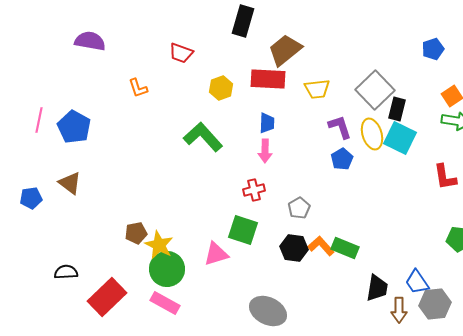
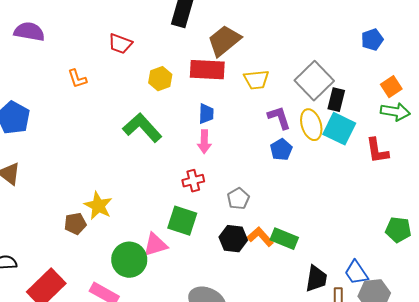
red L-shape: (445, 177) -> (377, 151), moved
yellow star: (159, 245) -> (98, 206), moved
green circle: (167, 269) -> (129, 260), moved

